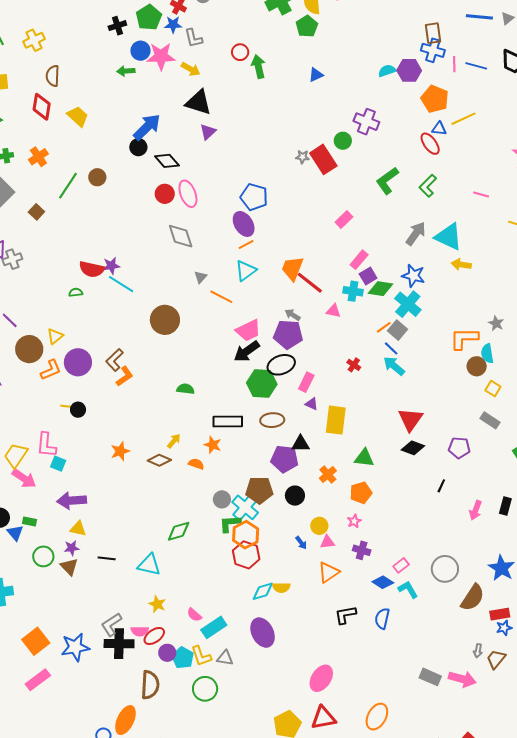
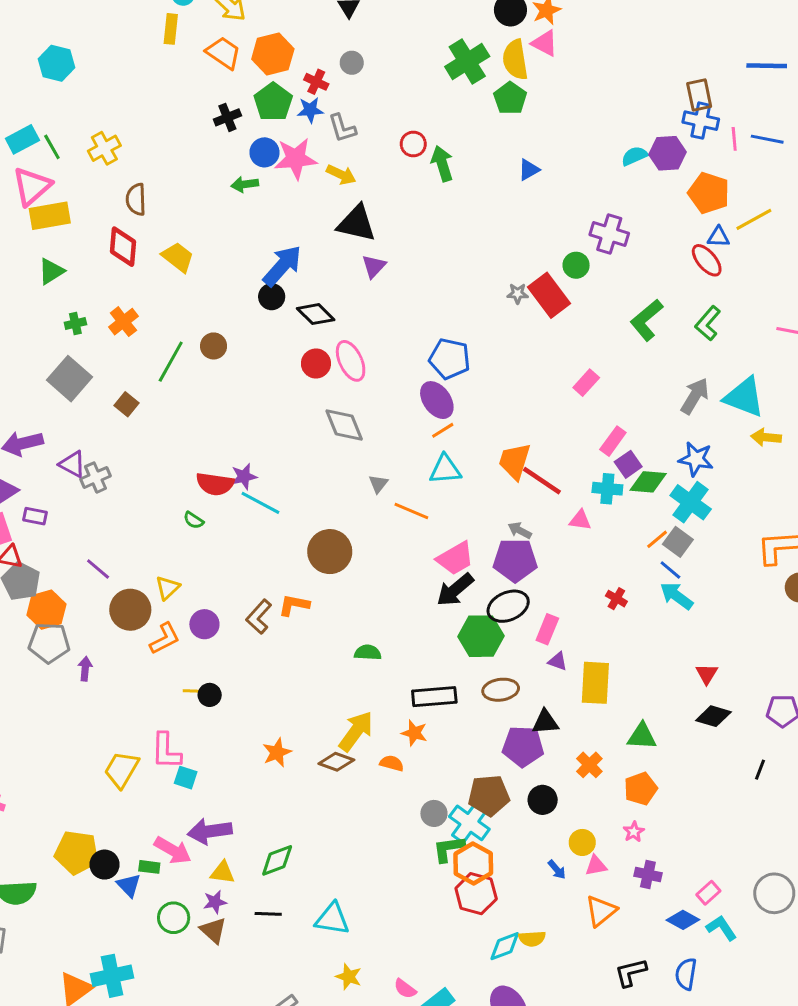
cyan triangle: (246, 271) -> (445, 469), turned 35
green semicircle: (76, 292) -> (194, 520), turned -136
purple circle: (78, 362) -> (204, 624), size x0.7
orange L-shape: (125, 376) -> (294, 605), moved, turned -130
red triangle: (410, 419) -> (707, 674), size x0.6
yellow arrow: (174, 441) -> (356, 731), size x1.8
pink arrow: (24, 478) -> (173, 850), moved
green diamond: (179, 531) -> (277, 860), moved

